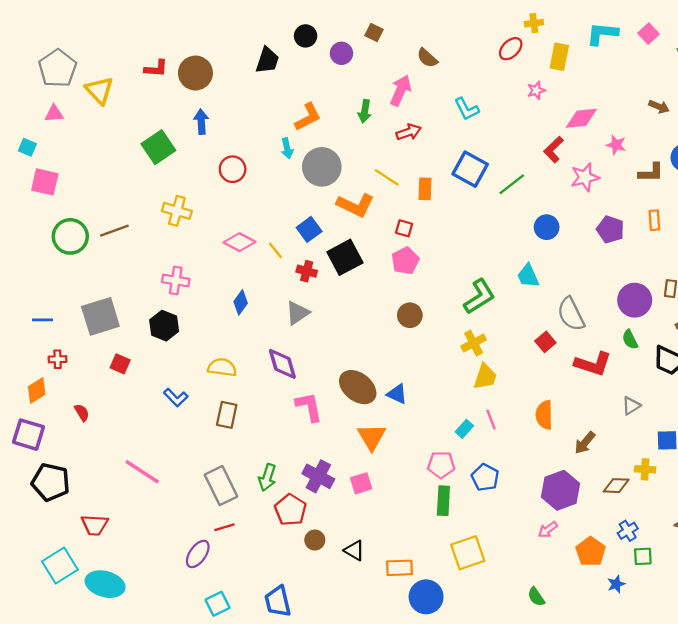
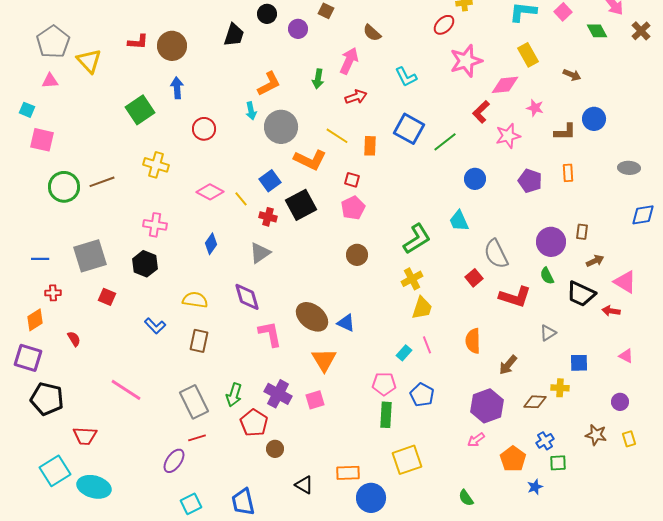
yellow rectangle: (559, 57) -> (528, 55), moved, turned -40
pink star: (536, 90) -> (466, 61), size x2.0
black triangle: (354, 550) -> (304, 485), moved

